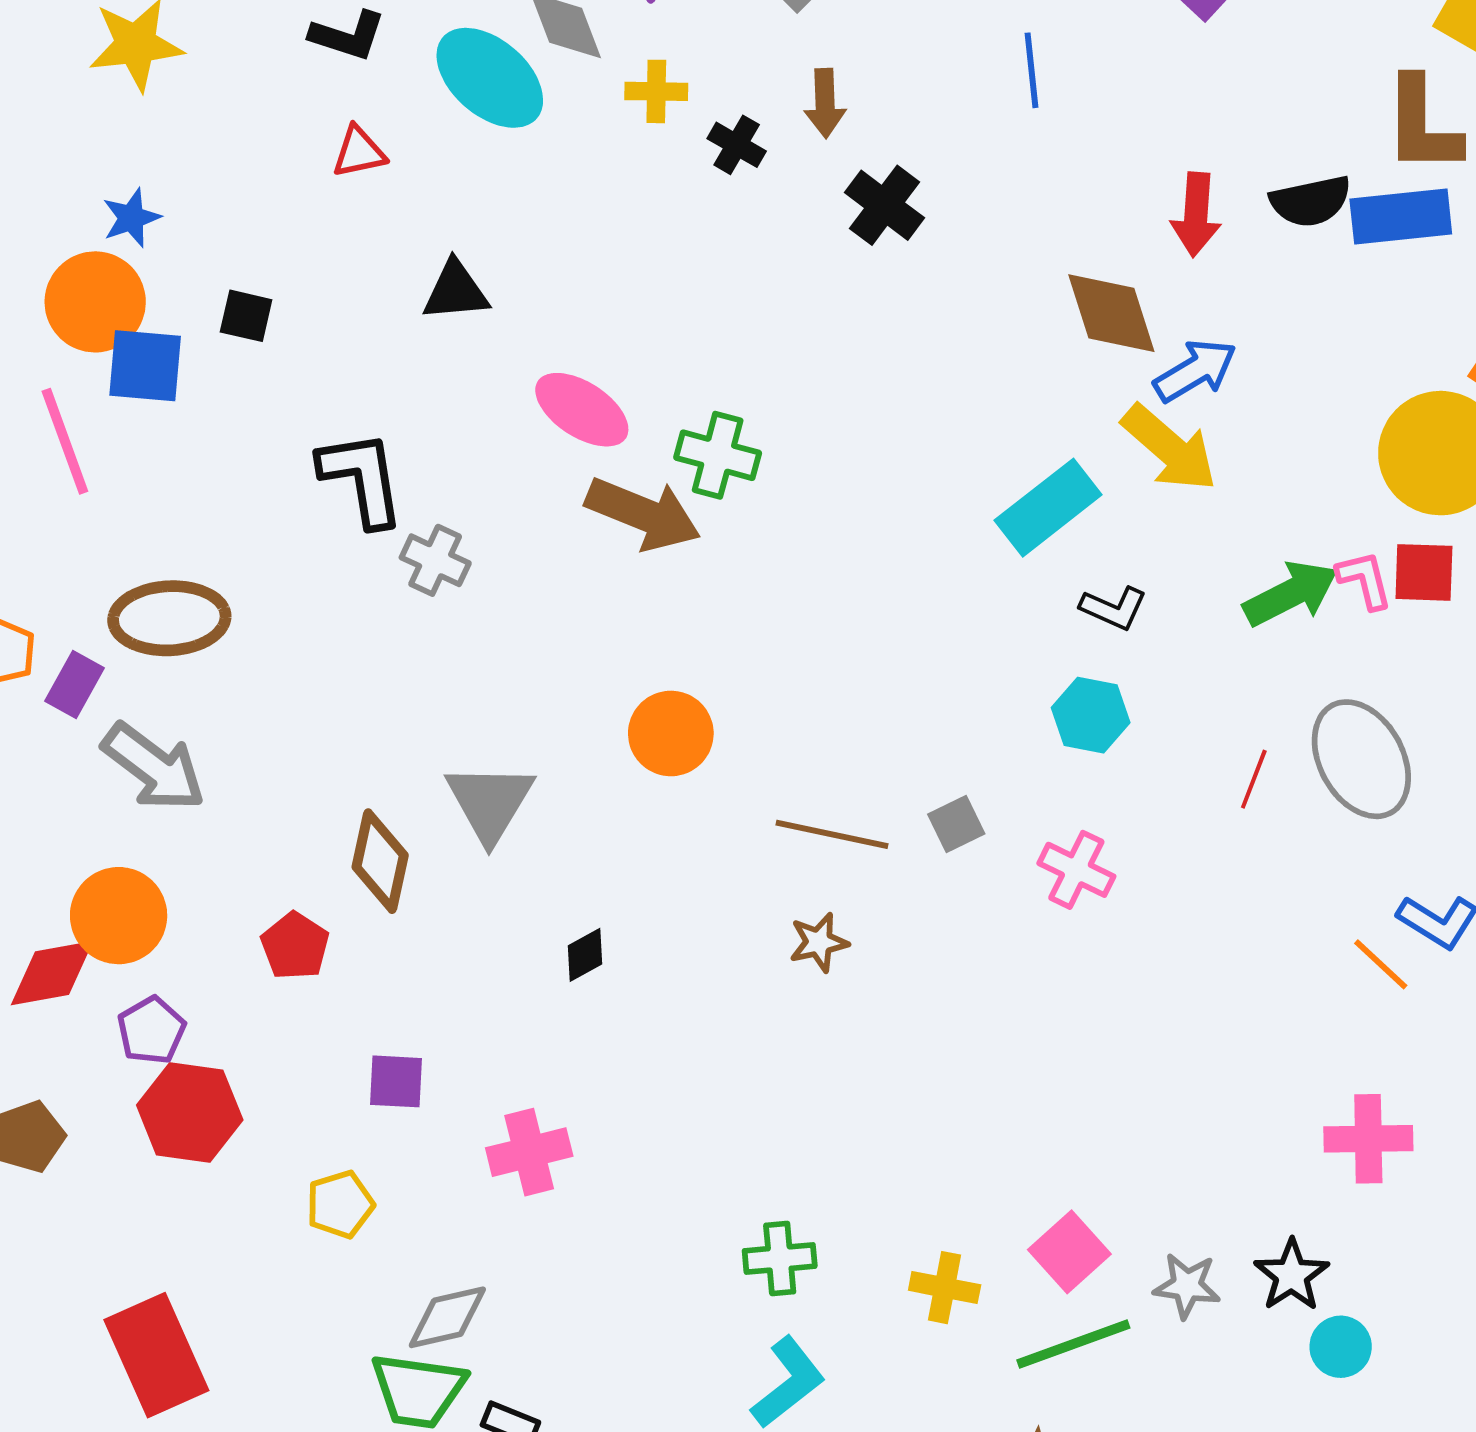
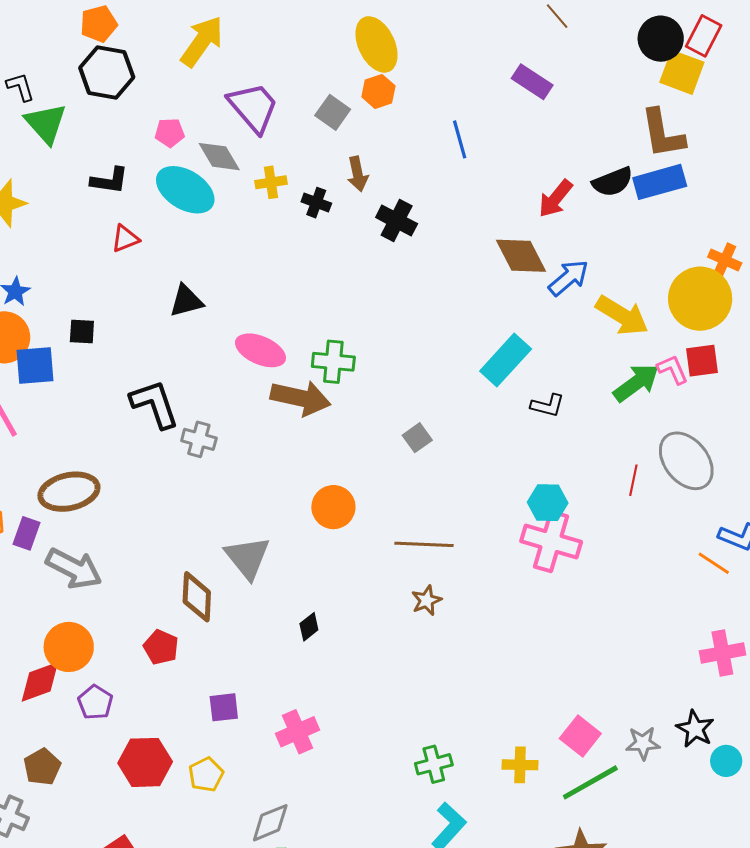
red arrow: (1196, 215) -> (556, 199), turned 45
yellow arrow: (1169, 448) -> (622, 316), moved
cyan hexagon: (1091, 715) -> (548, 503), moved
gray square: (956, 824) -> (417, 438), moved
pink cross: (1076, 870) -> (551, 541), size x1.5
red hexagon: (190, 1113) -> (145, 762), moved

